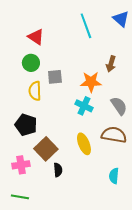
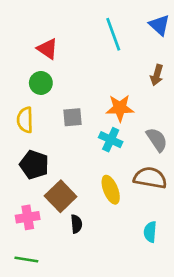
brown arrow: (111, 64) -> (157, 75), moved
gray square: (55, 77) -> (72, 117), moved
yellow semicircle: (35, 91) -> (25, 120), moved

